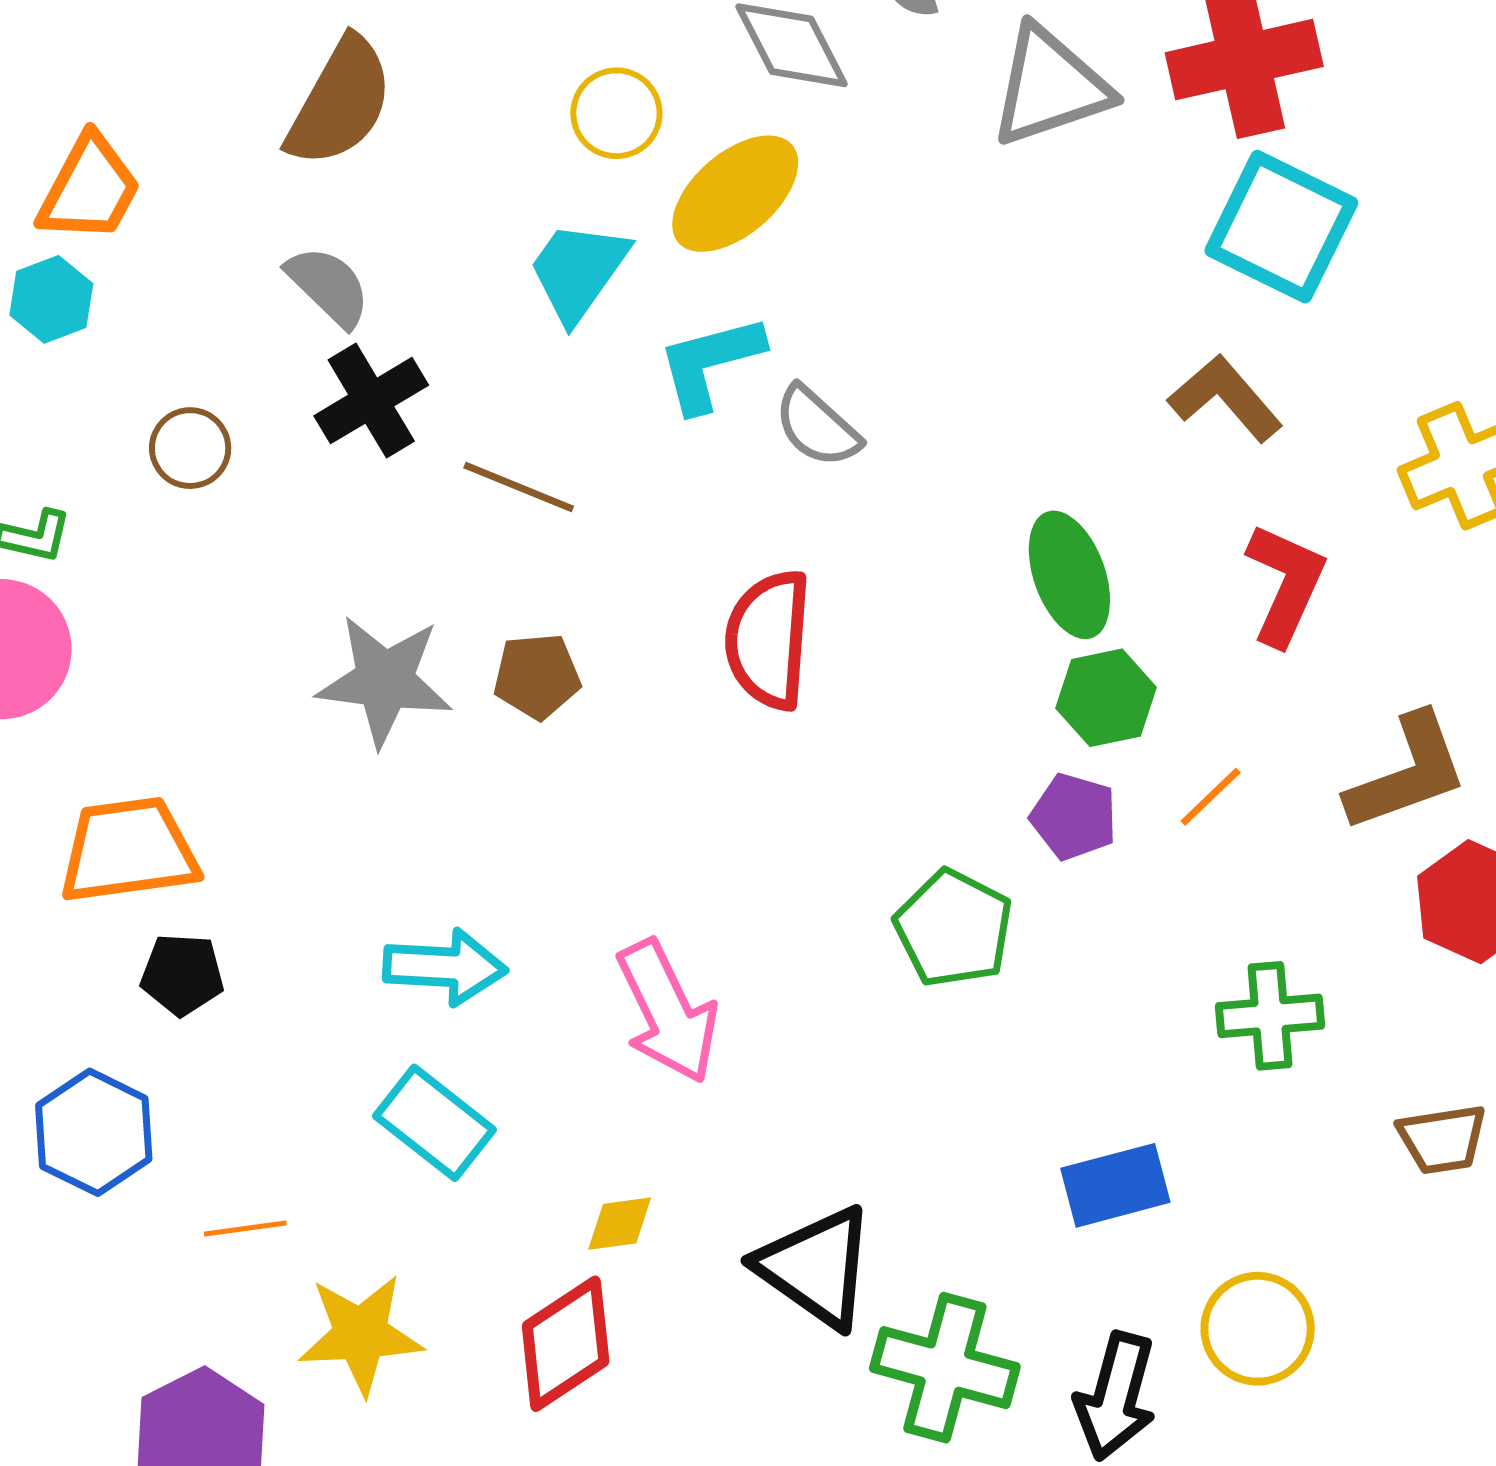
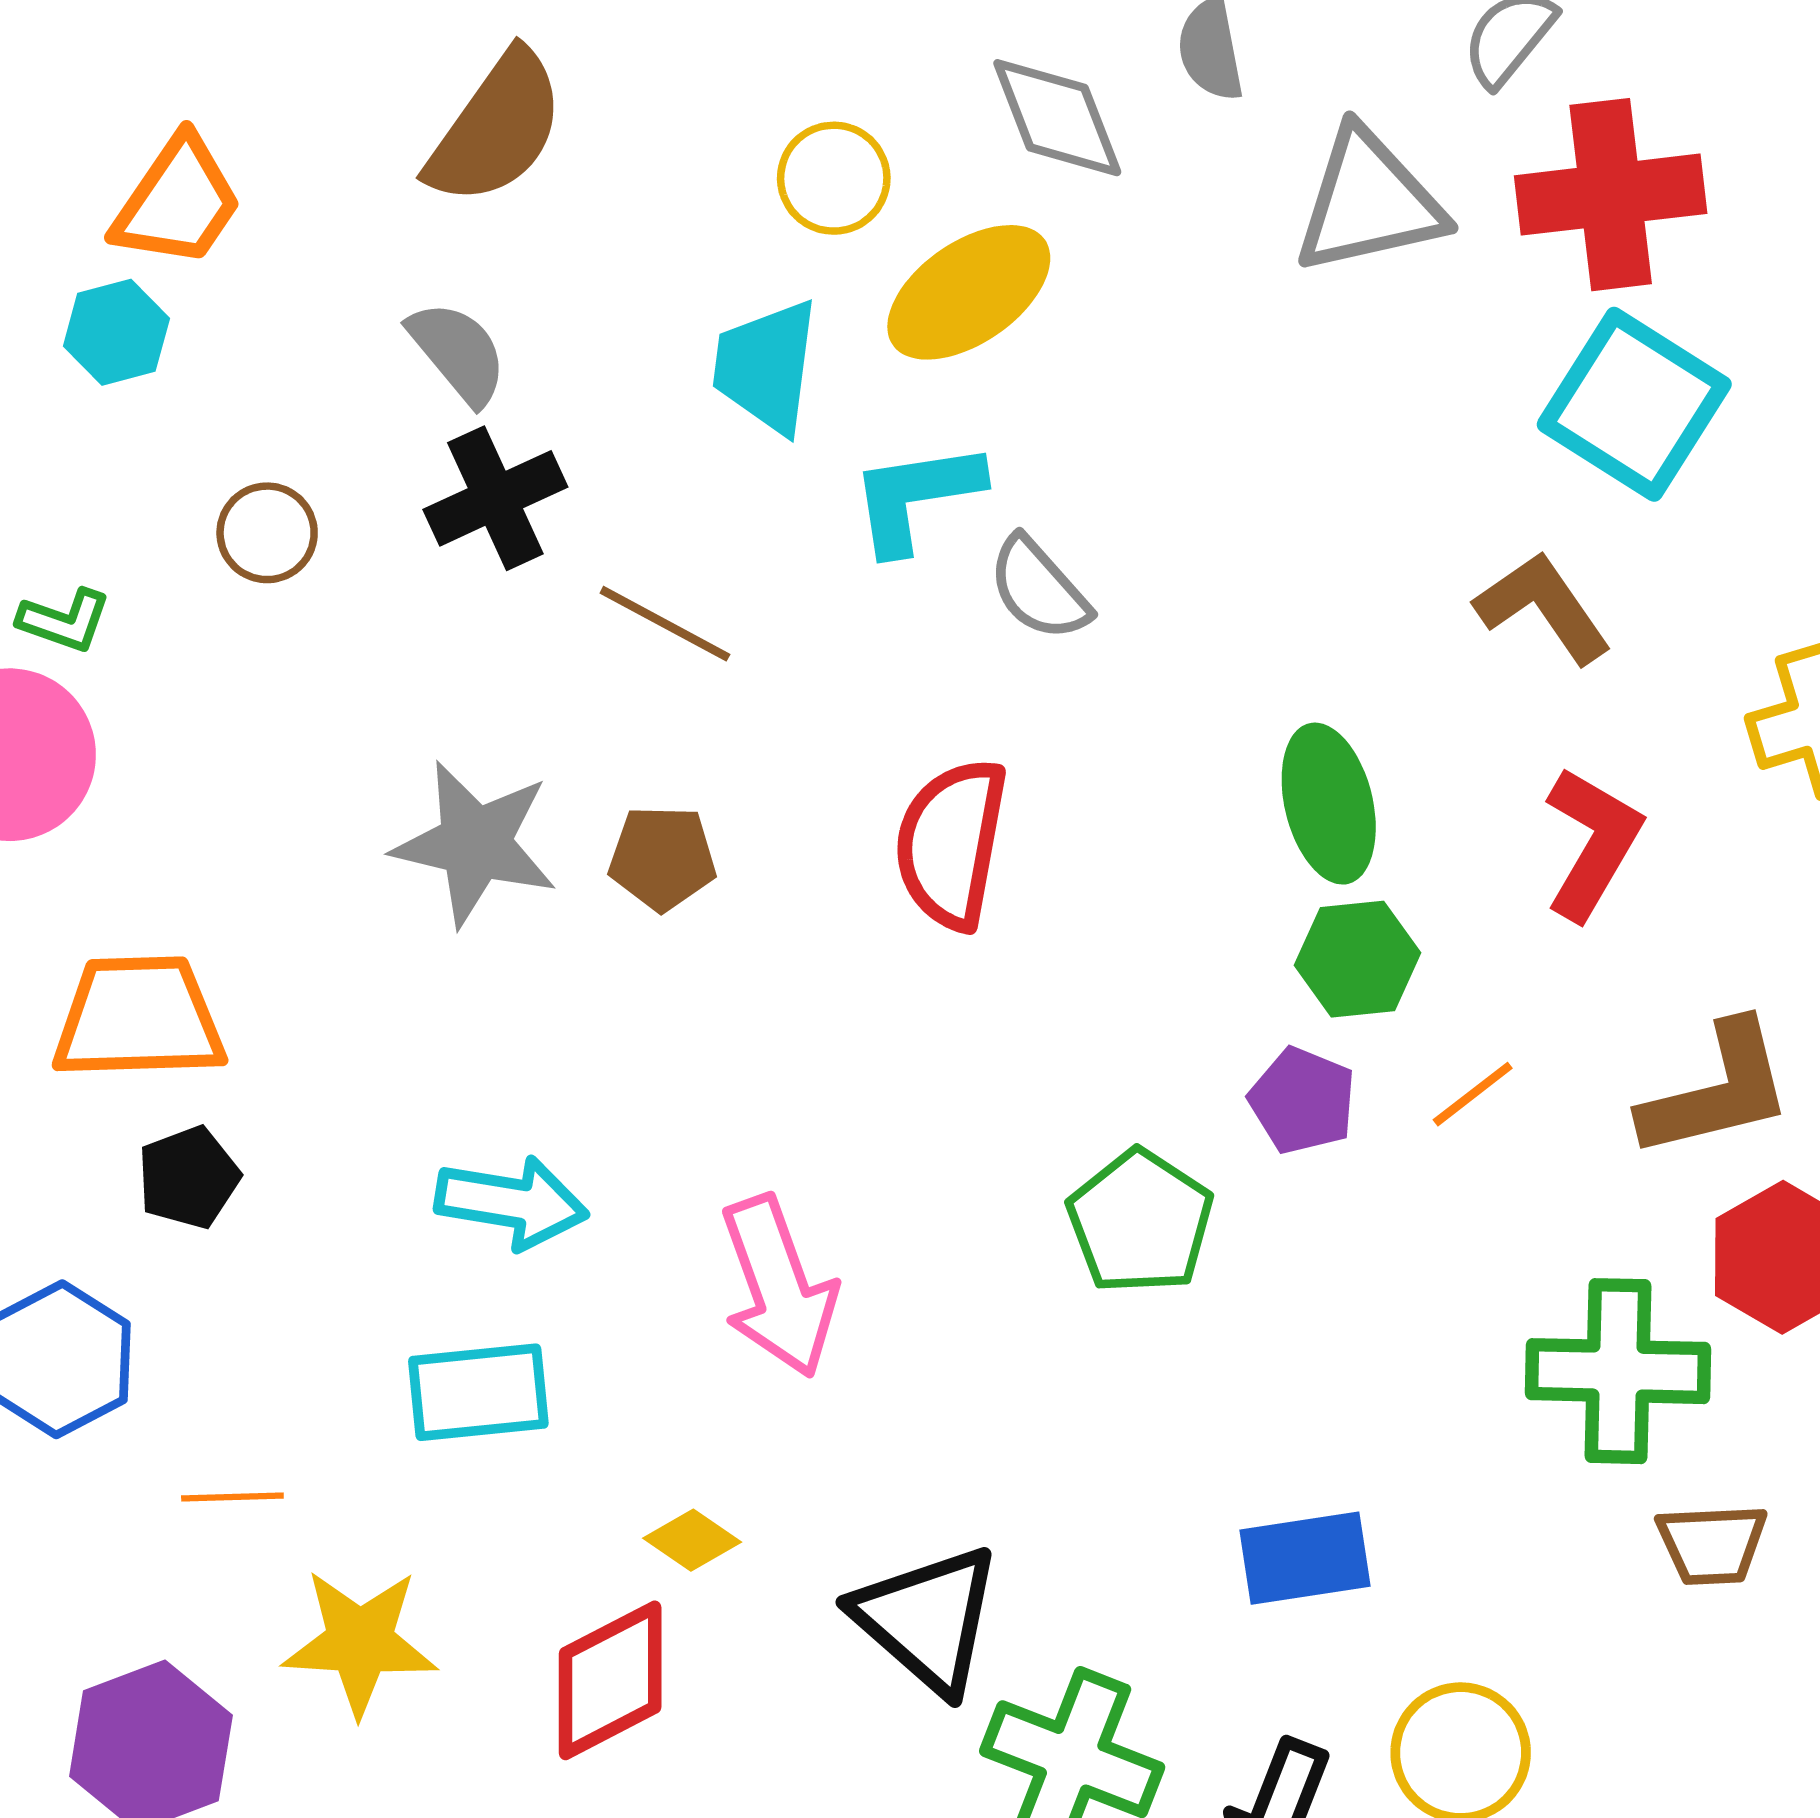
cyan trapezoid: (578, 271) -> (766, 367), turned -34
black pentagon: (182, 975) -> (188, 1177), turned -30
green cross: (1270, 1016) -> (1618, 1371), moved, size x1.4
cyan rectangle: (435, 1123) -> (478, 1392), turned -50
yellow diamond: (620, 1224) -> (692, 1540), turned 36

